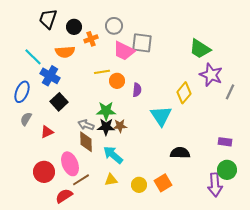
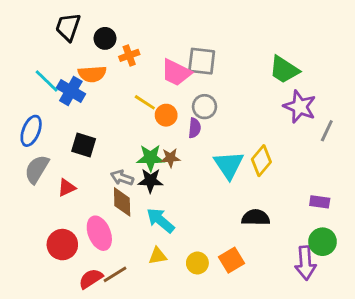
gray circle: (114, 26) -> (205, 107), moved
yellow line: (102, 72) -> (145, 102), turned 42
blue cross: (50, 76) -> (71, 91), moved
yellow diamond: (184, 93) -> (261, 161), moved
black square: (59, 102) -> (84, 145), turned -30
gray semicircle: (26, 119) -> (37, 169), size x1.5
brown star: (120, 126) -> (170, 158), moved
brown line: (81, 180) -> (115, 274), moved

